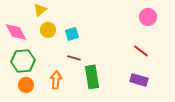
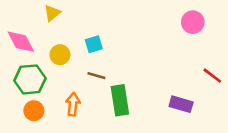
yellow circle: (48, 30) -> (60, 55), moved
red line: (141, 51) -> (212, 76), moved

